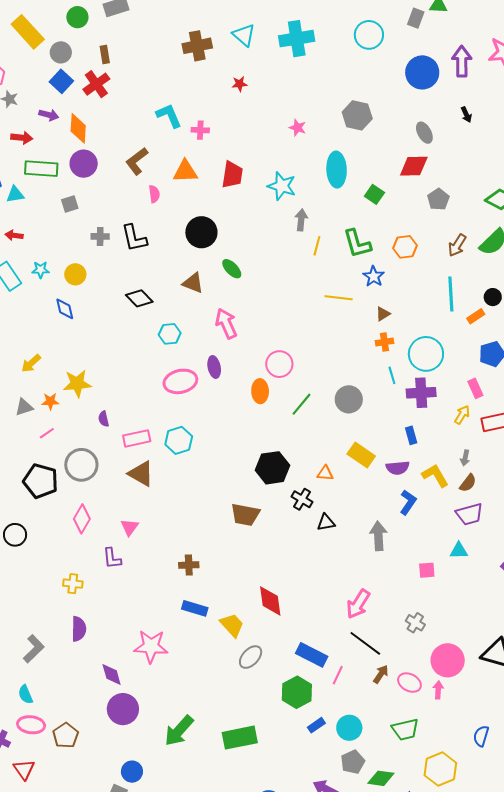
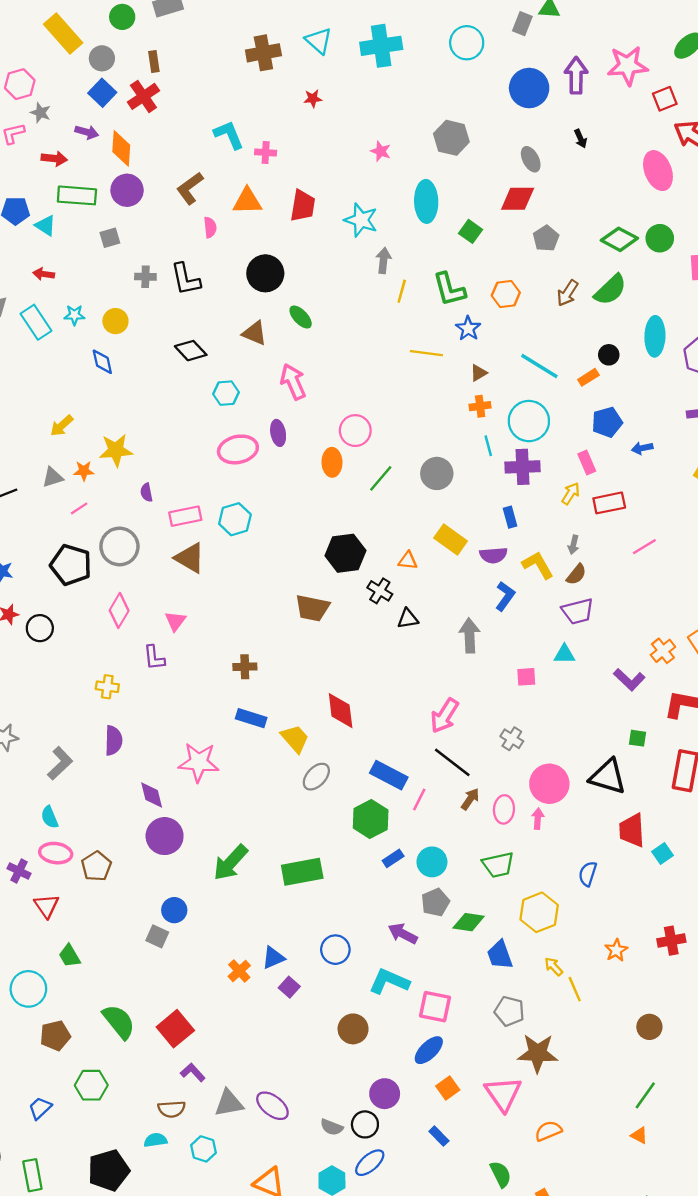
cyan triangle: (15, 194) -> (45, 226), turned 42
cyan line: (451, 294) -> (539, 366), moved, turned -56
pink ellipse: (409, 683) -> (504, 809), turned 65

